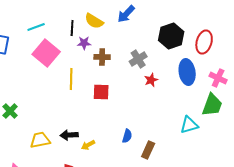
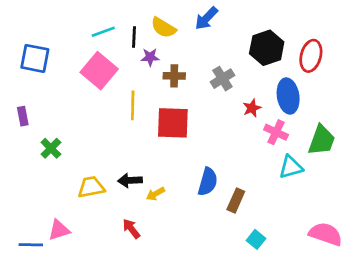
cyan line: (36, 27) -> (103, 32), moved
pink cross: (218, 78) -> (276, 132), moved
red star: (151, 80) -> (252, 108), moved
red square: (101, 92) -> (173, 123), size x1.5
blue semicircle: (127, 136) -> (208, 182), size x1.5

